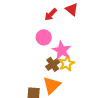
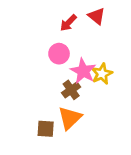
yellow star: (67, 63) -> (102, 74), moved

